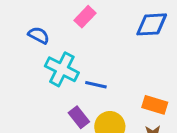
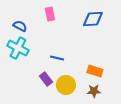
pink rectangle: (85, 17) -> (50, 14), turned -56
cyan cross: (62, 69) -> (18, 48), moved

